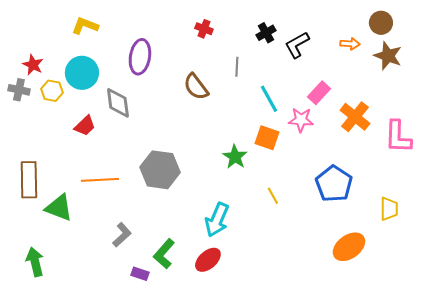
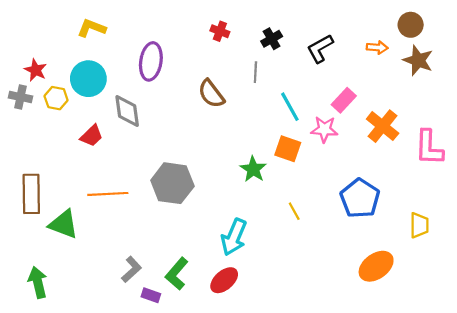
black cross: (266, 33) -> (272, 39), moved
gray L-shape: (122, 235) -> (131, 269), moved

